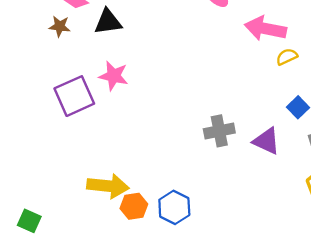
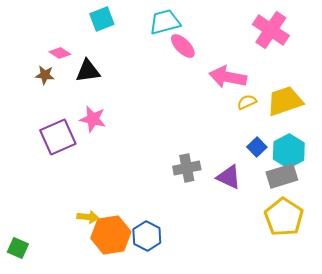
yellow arrow: (108, 186) -> (88, 217), size x0.6
orange hexagon: (134, 206) -> (111, 235), size x1.6

